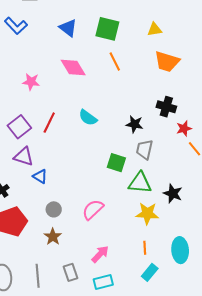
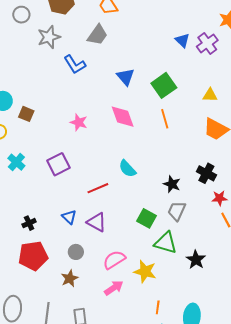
green square: (107, 29) -> (164, 85), turned 30
red line: (49, 123) -> (98, 188), moved, turned 30
purple triangle: (24, 157) -> (97, 222), moved
yellow star: (147, 213) -> (145, 272), moved
pink arrow: (100, 254) -> (114, 288), moved

